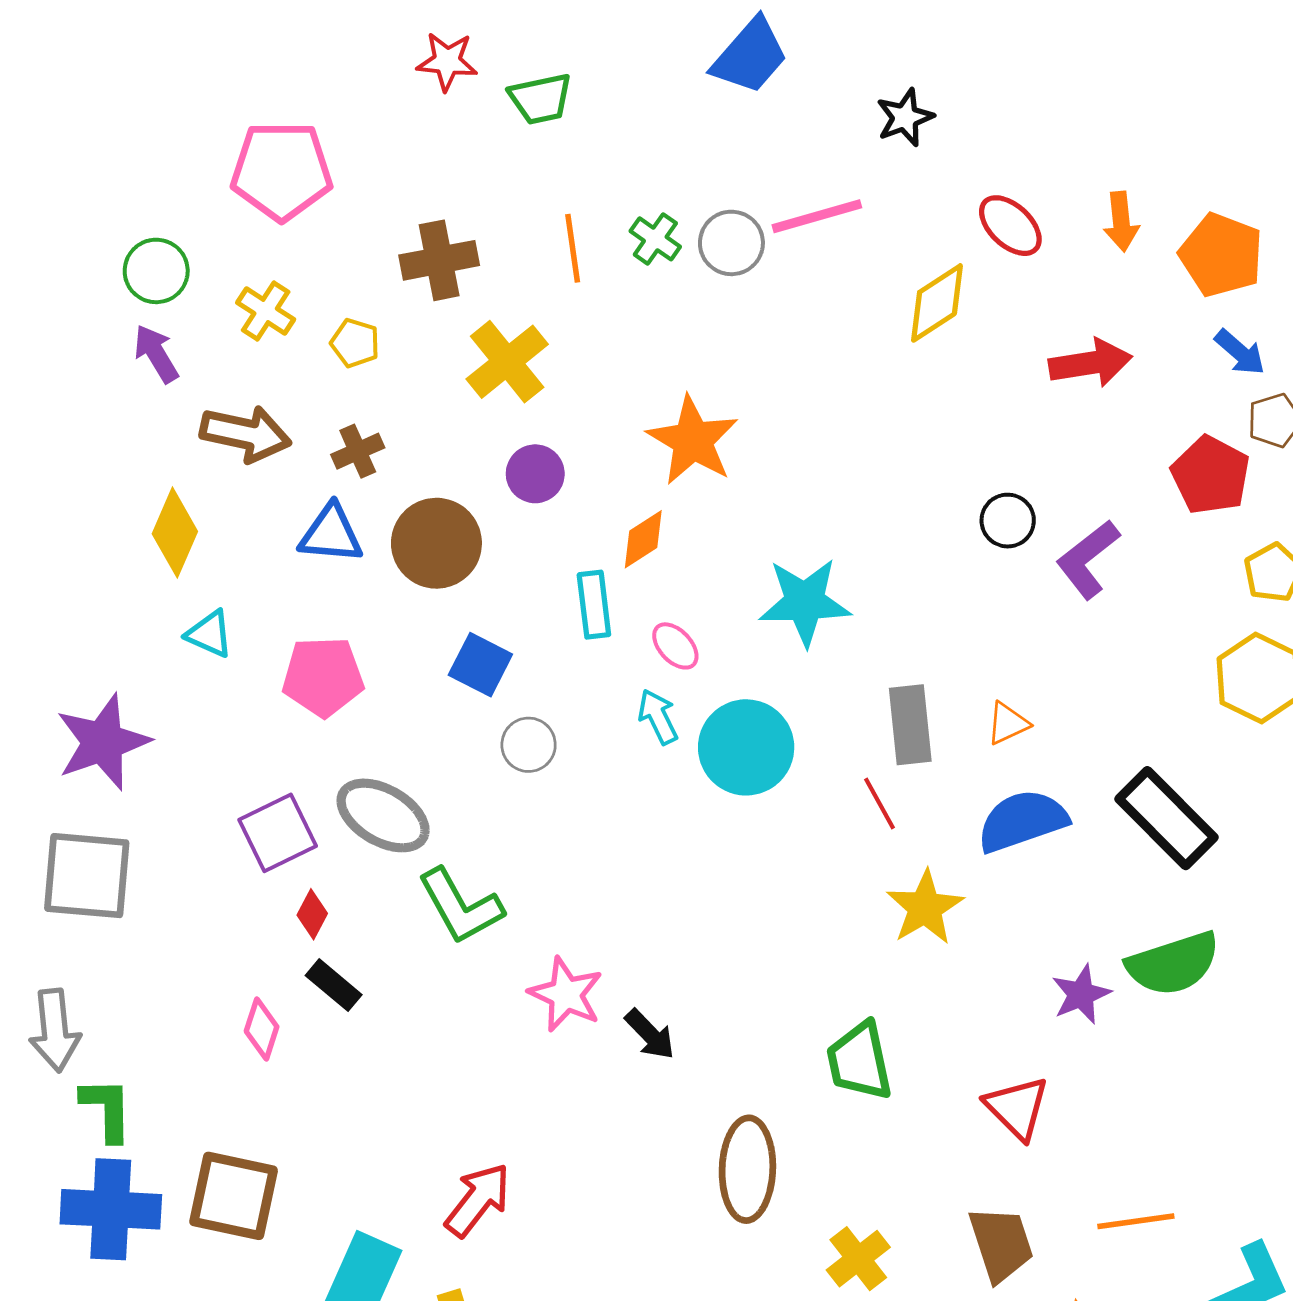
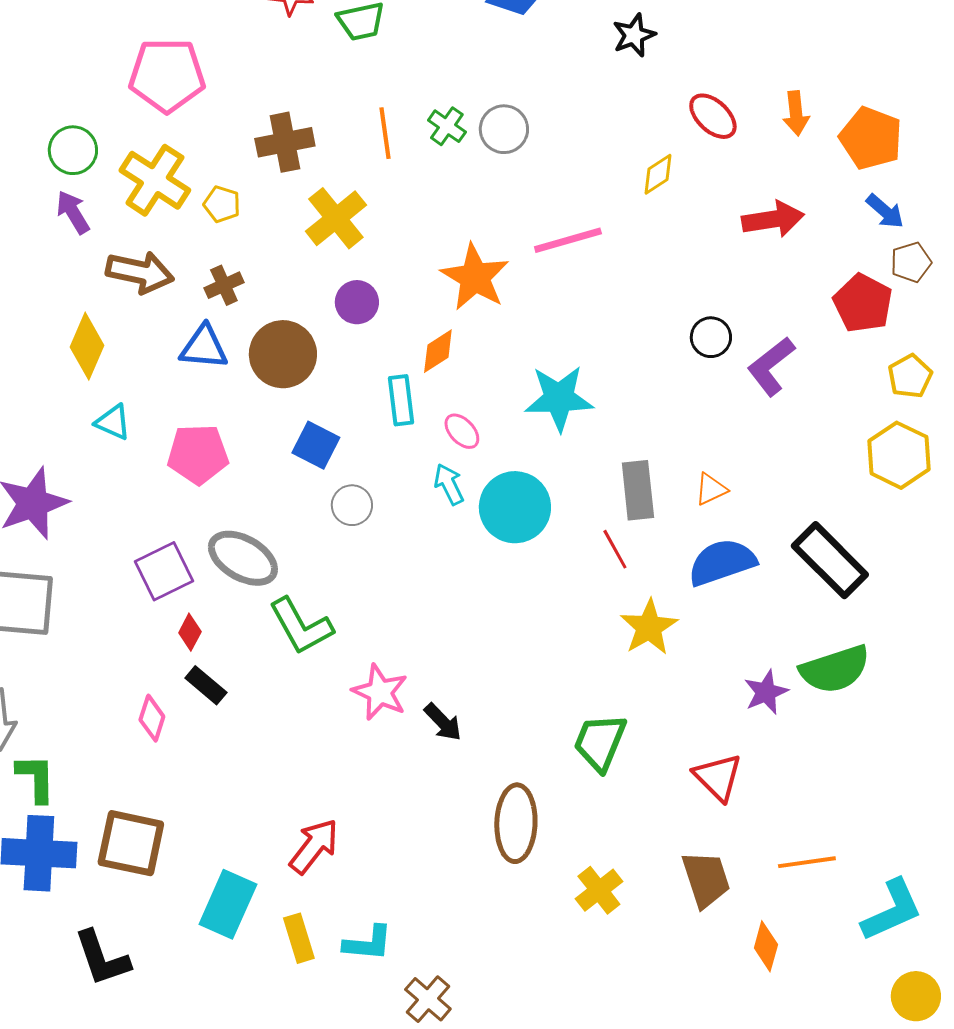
pink line: (817, 216) -> (568, 240), moved
yellow diamond: (937, 303) -> (658, 174), size x0.7
yellow cross: (266, 311) -> (155, 180), size x1.6
green trapezoid: (860, 1061) -> (600, 742), turned 34

